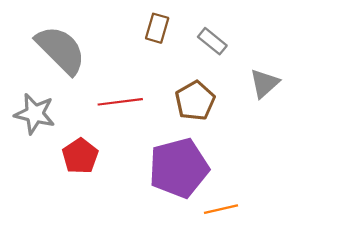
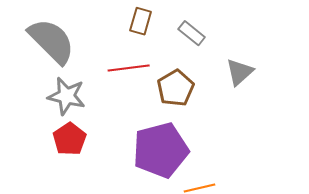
red line: (120, 102) -> (129, 68), moved
gray star: (35, 114) -> (67, 96), moved

